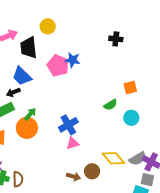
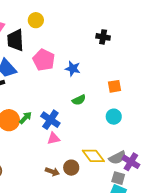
blue star: (73, 60) -> (73, 69), moved
green semicircle: (110, 105) -> (79, 100), moved
green arrow: (30, 114) -> (25, 118), moved
blue cross: (68, 125) -> (50, 120), turned -30
gray square: (147, 180) -> (118, 178), moved

